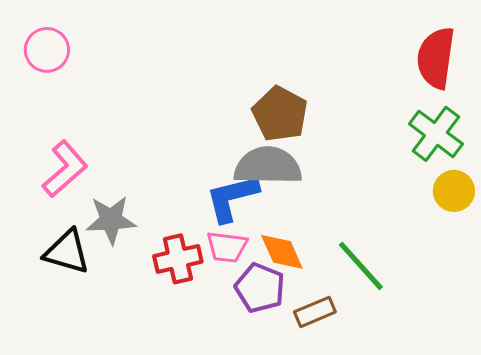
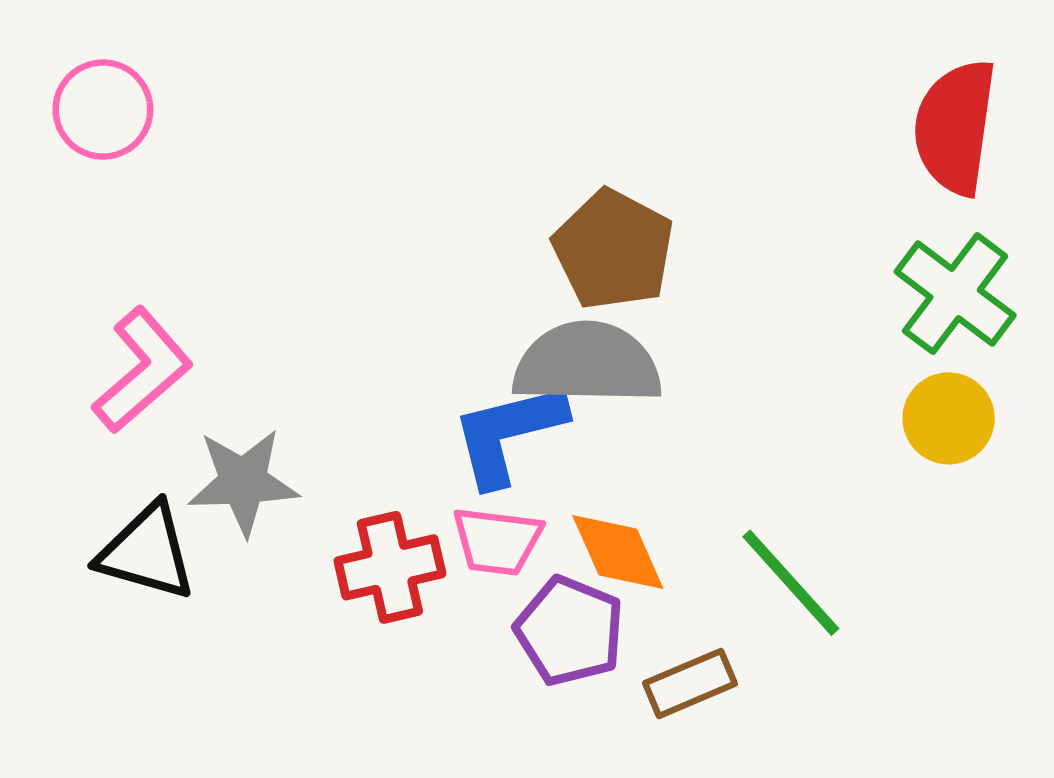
yellow circle: (454, 191) -> (949, 418), moved

